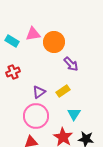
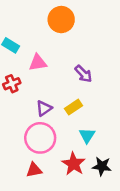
pink triangle: (33, 34) -> (38, 63), moved
orange circle: (54, 42) -> (61, 20), moved

